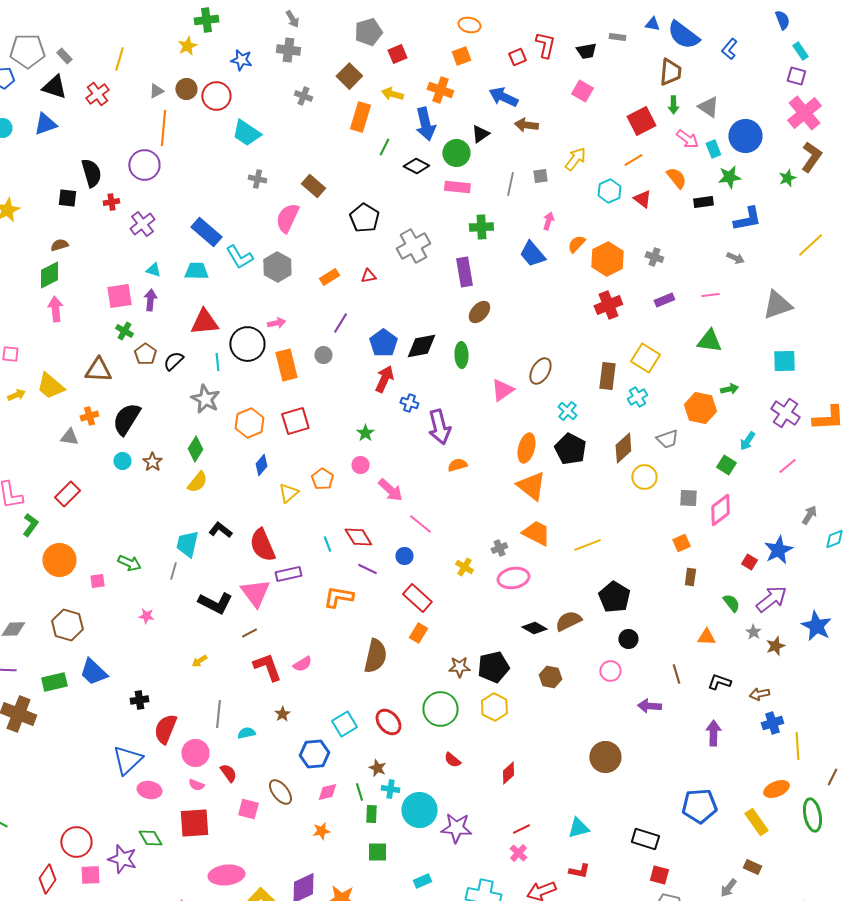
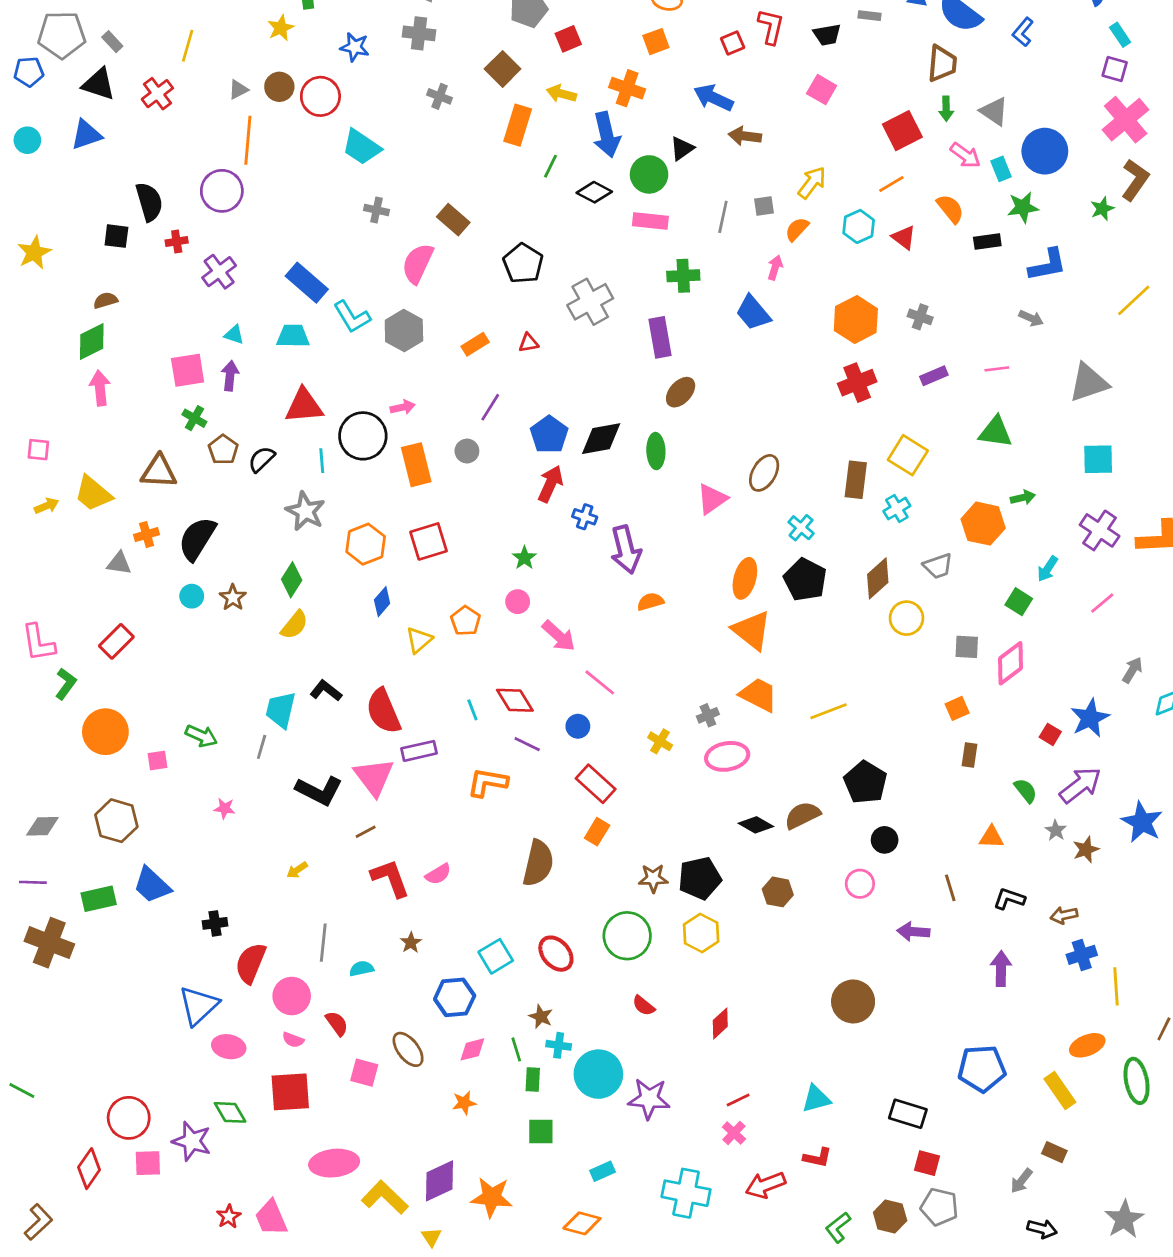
orange semicircle: (576, 244) -> (797, 229), moved

